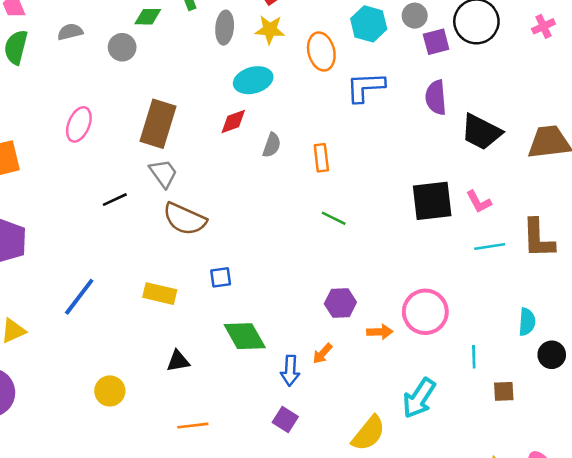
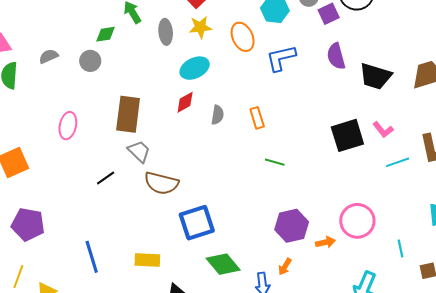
blue square: (221, 277) -> (197, 223), size x2.0
yellow rectangle: (160, 294) -> (147, 260), moved
blue line: (79, 297) -> (92, 257), turned -44
purple hexagon: (340, 303) -> (292, 226), size x1.4

